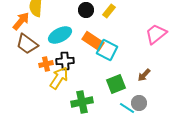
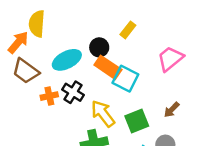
black circle: (86, 10) -> (99, 47), moved
pink trapezoid: (156, 34) -> (170, 59), moved
black cross: (65, 61) -> (73, 92), turned 36
yellow arrow: (59, 78) -> (103, 113), moved, turned -70

